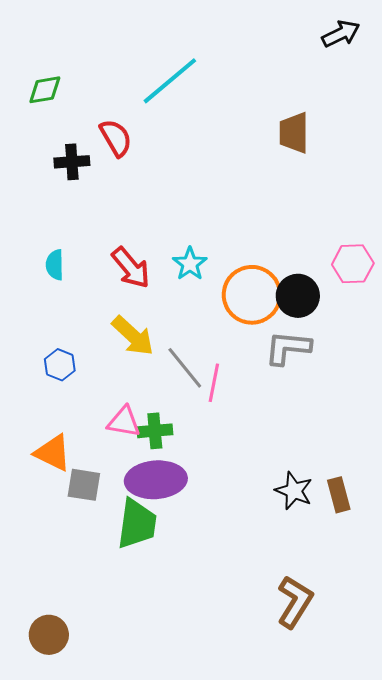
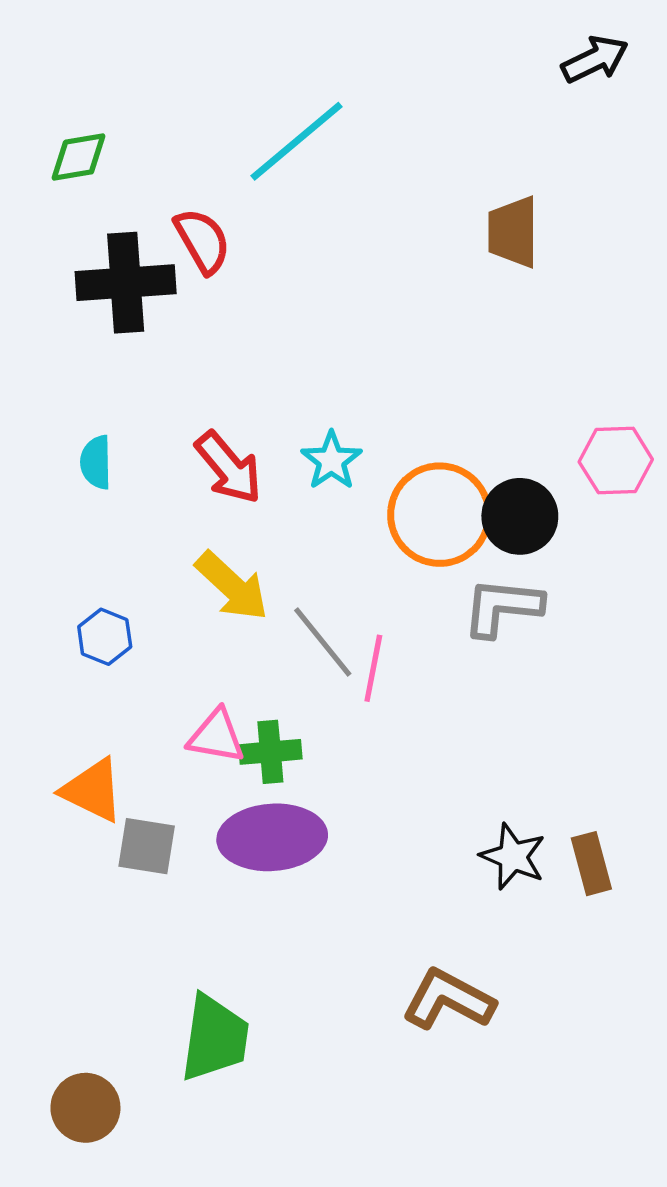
black cross: (72, 162) -> (126, 283), size x1.6
green trapezoid: (137, 524) -> (215, 1038), moved
brown L-shape: (295, 602) -> (448, 1000), moved, turned -94

